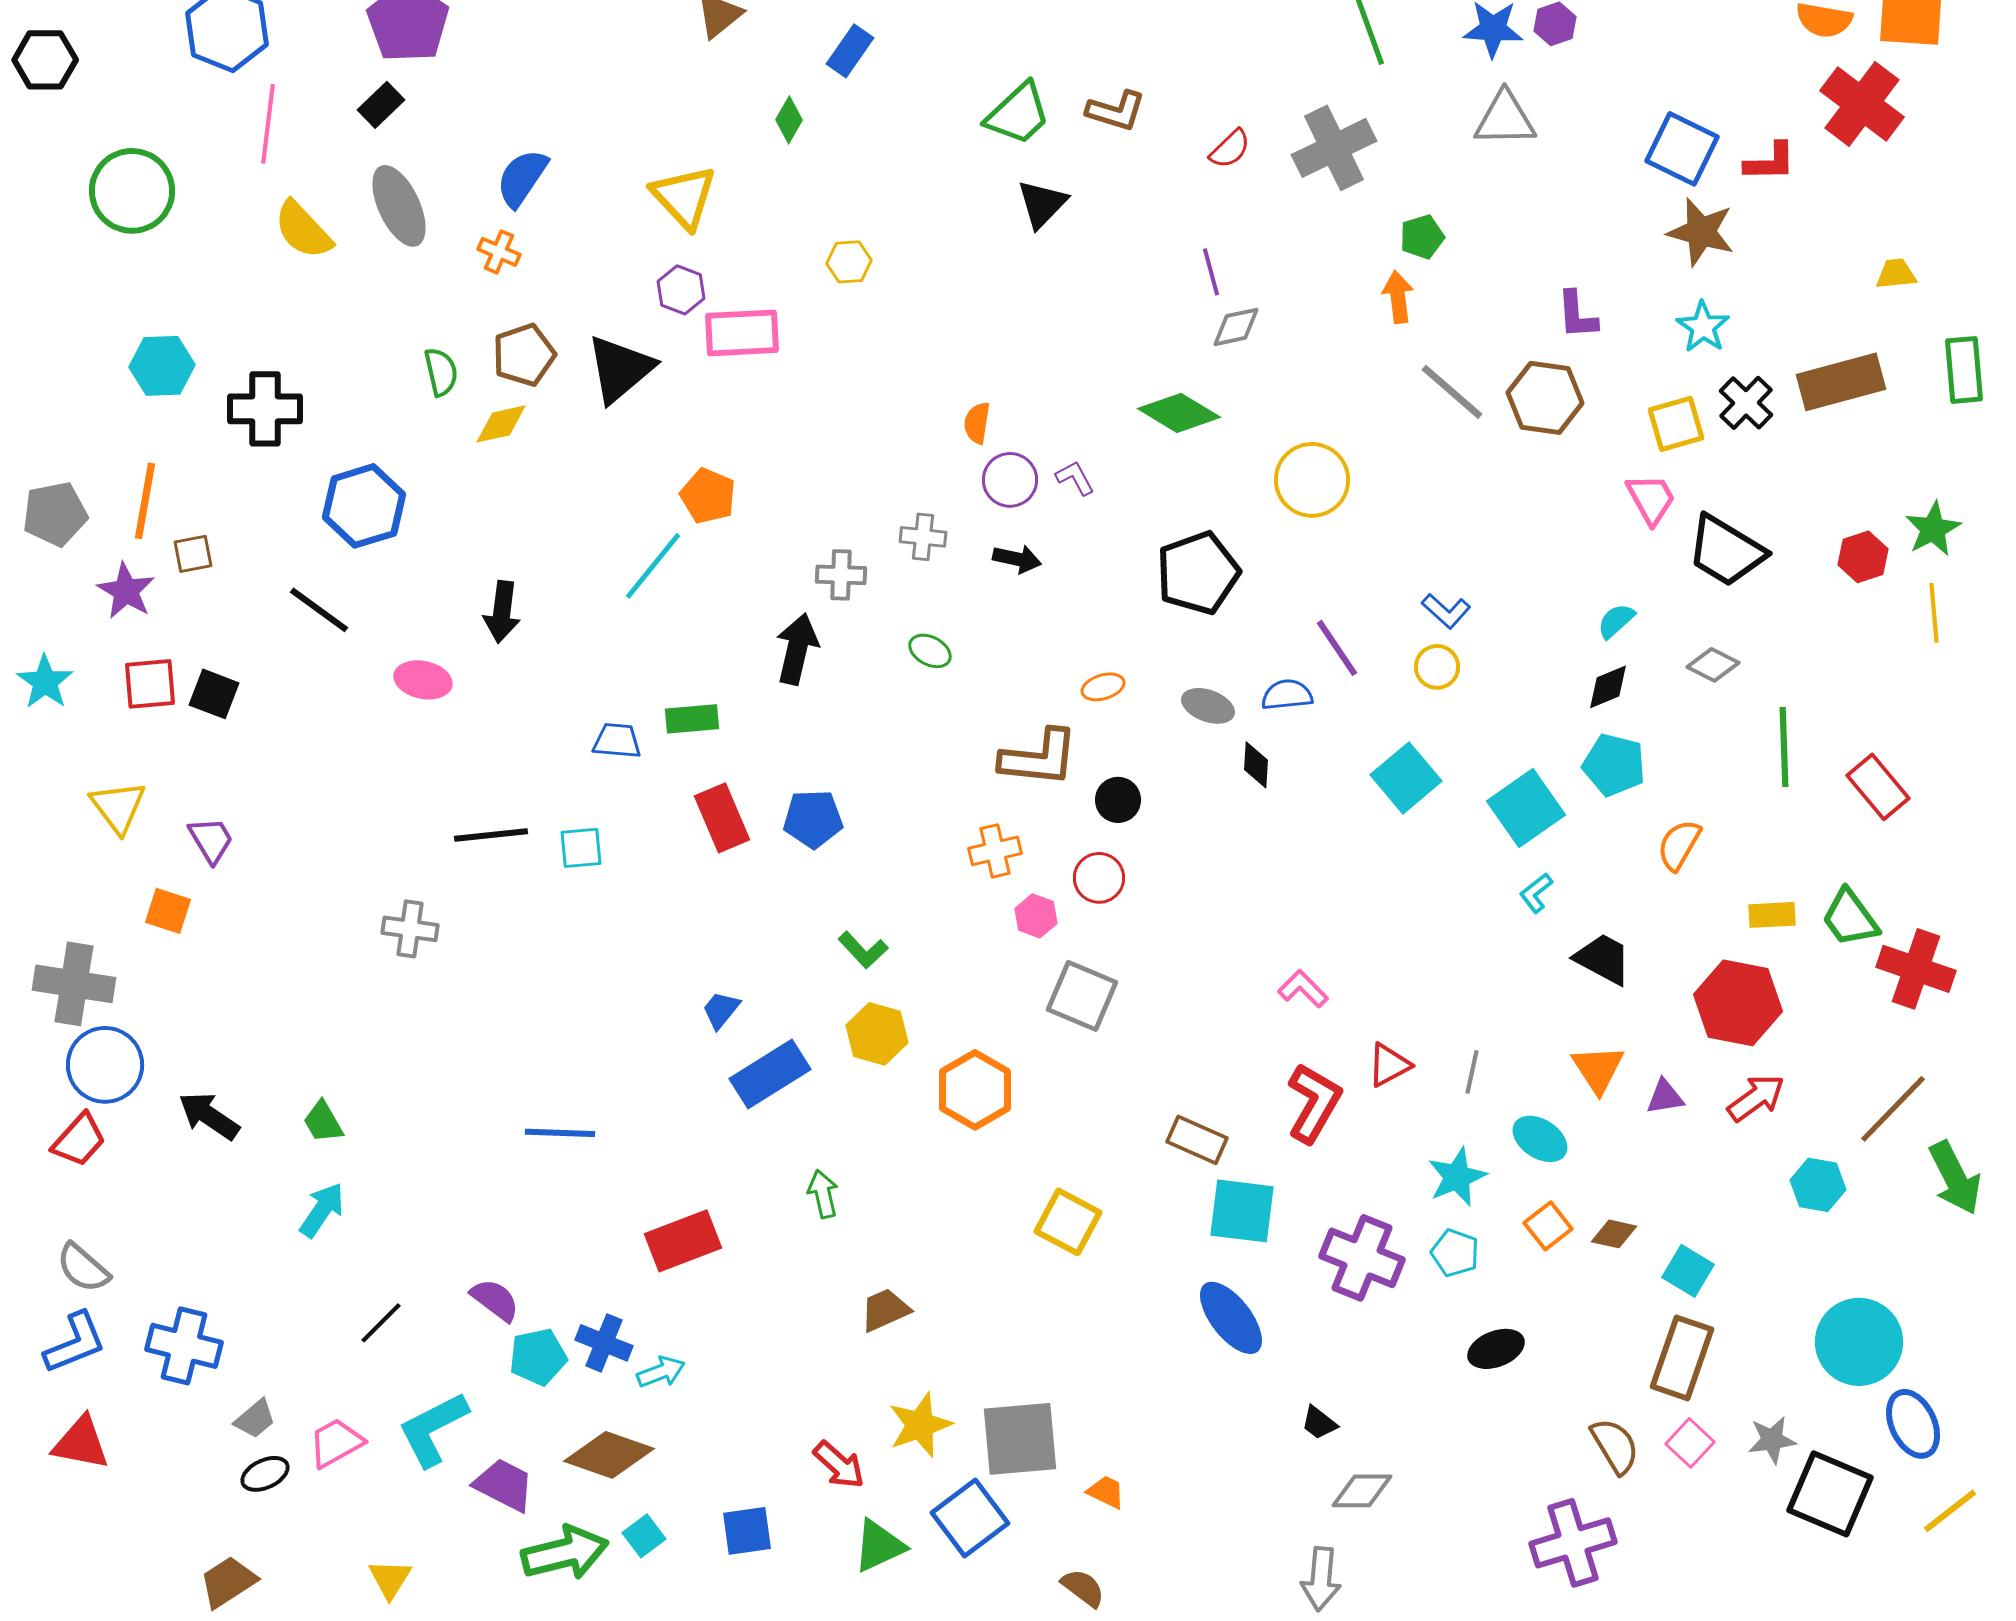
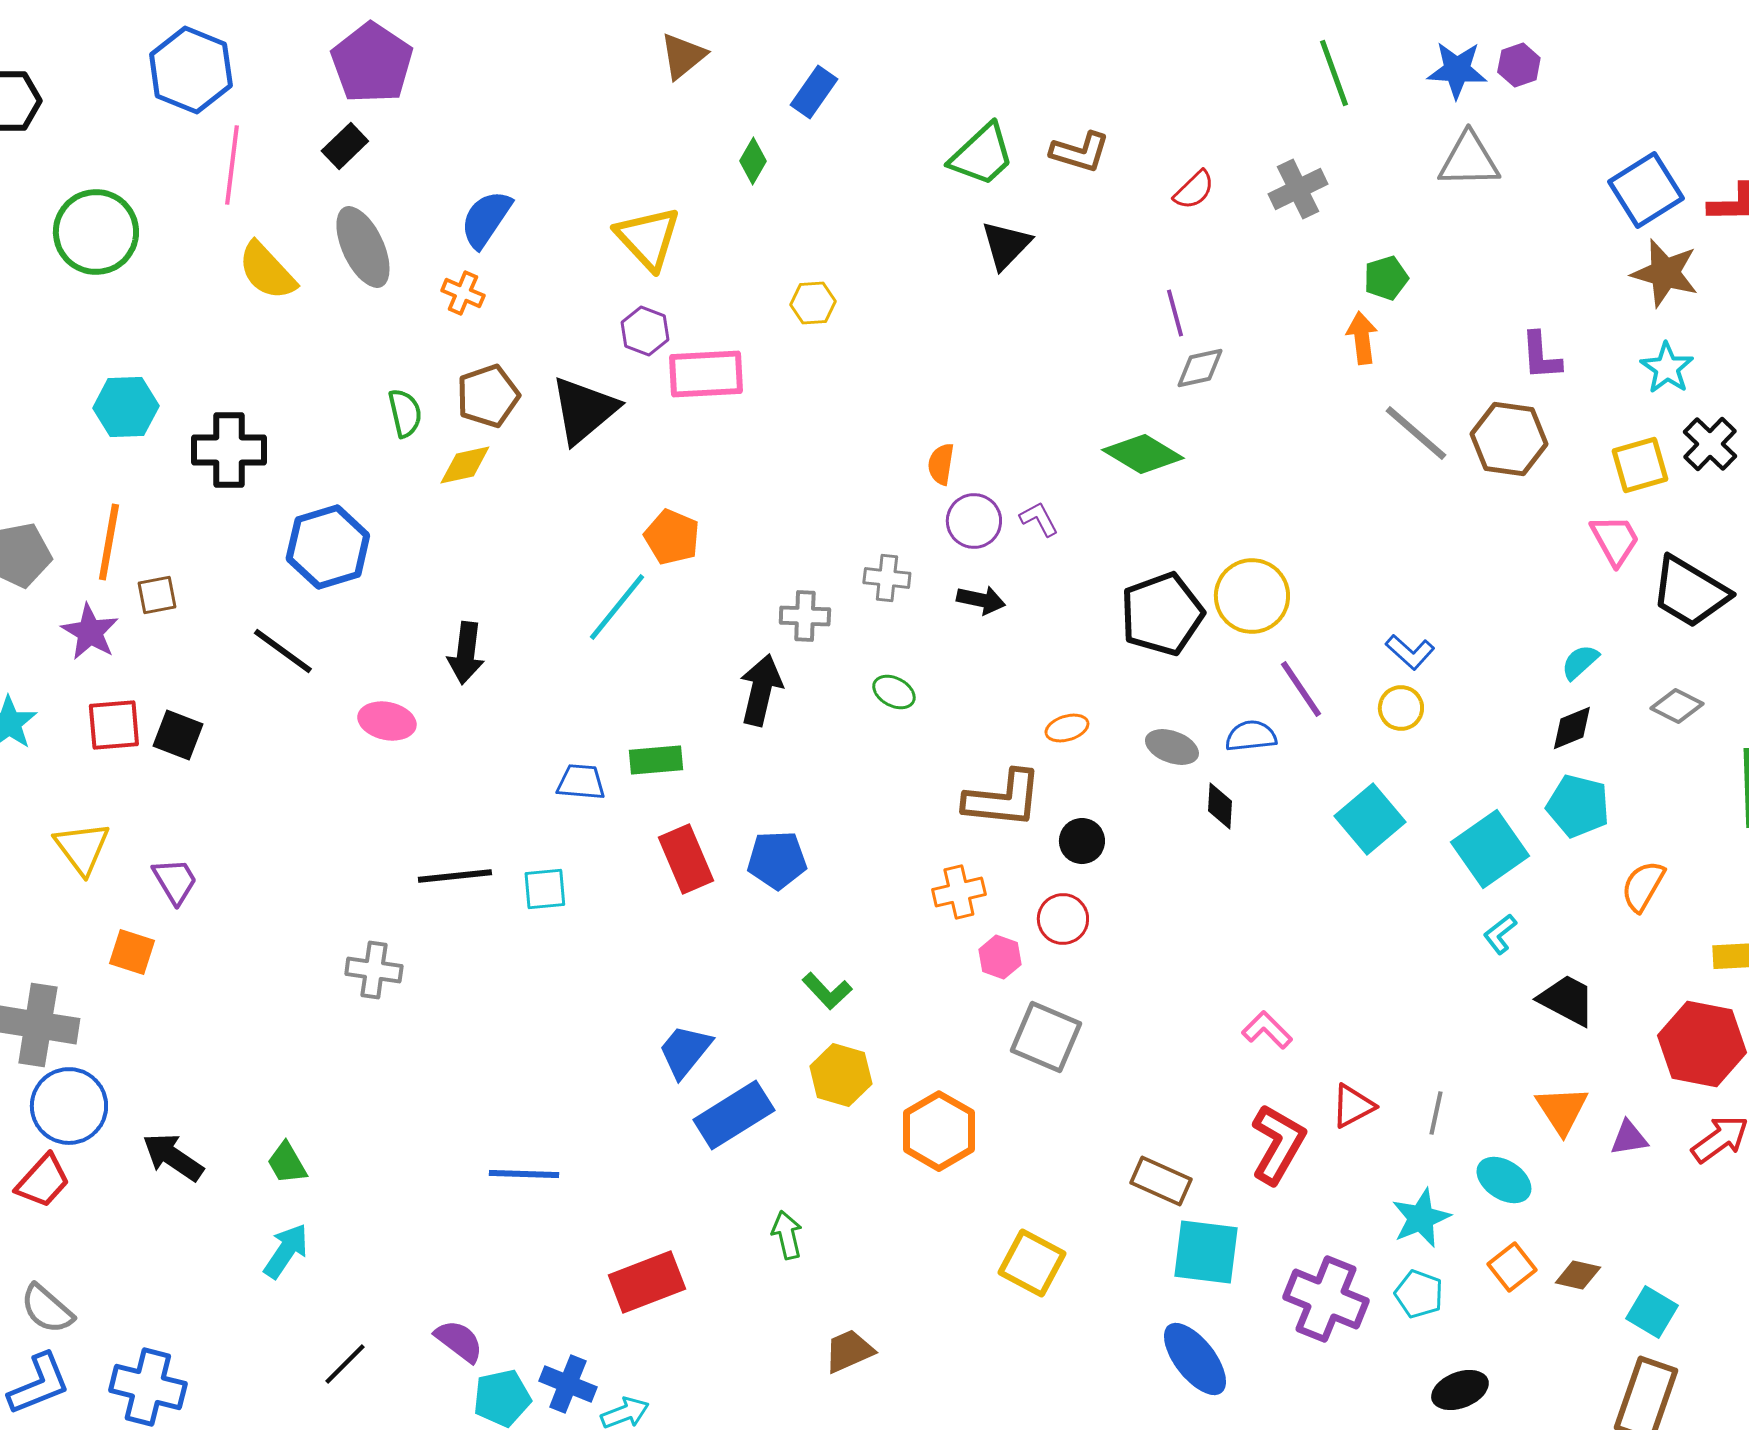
gray cross: (1334, 148) -> (1298, 189), size x0.7
blue square: (1682, 149) -> (1646, 190), turned 32
yellow circle: (1312, 480) -> (1252, 596), moved
blue trapezoid: (721, 1010) -> (685, 1051), size x1.4

